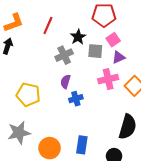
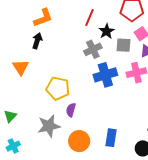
red line: (48, 25) -> (89, 17), moved
purple semicircle: (65, 82) -> (71, 110), moved
blue cross: (76, 99) -> (105, 75), moved, size x1.6

